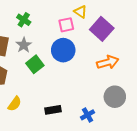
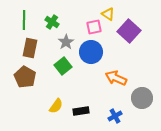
gray star: (24, 45) -> (66, 42), moved
orange arrow: (108, 62) -> (116, 78), moved, turned -140
yellow semicircle: (15, 104) -> (56, 106), moved

